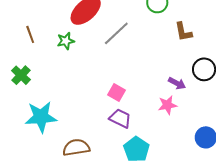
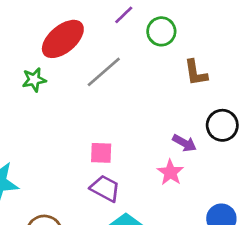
pink square: (116, 93) -> (101, 153), turned -30
pink star: (167, 105) -> (170, 172), turned -30

